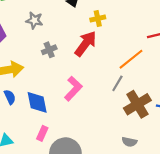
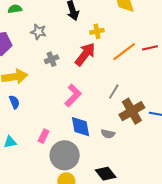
orange line: (131, 59) -> (124, 52), moved
blue diamond: (37, 102) -> (81, 127), moved
gray semicircle: (129, 142) -> (108, 134), moved

